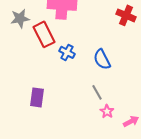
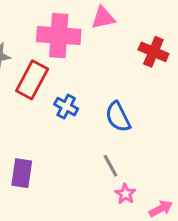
red rectangle: (44, 34) -> (32, 80), turned 55

